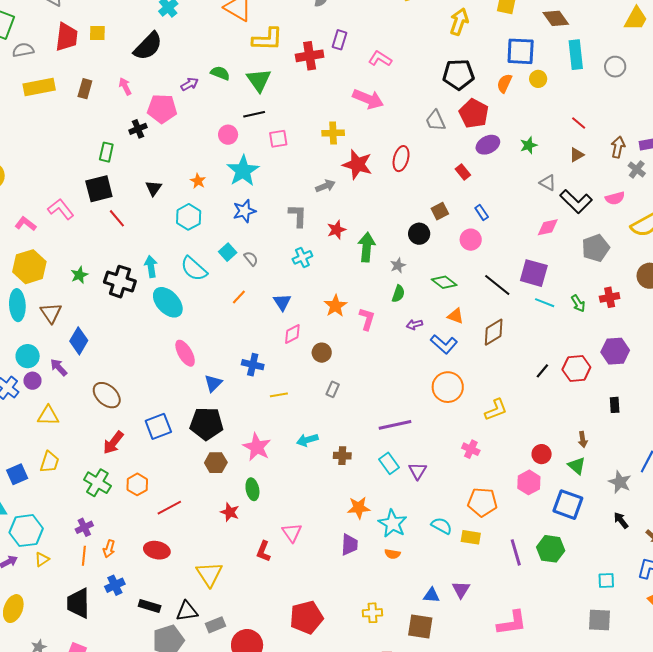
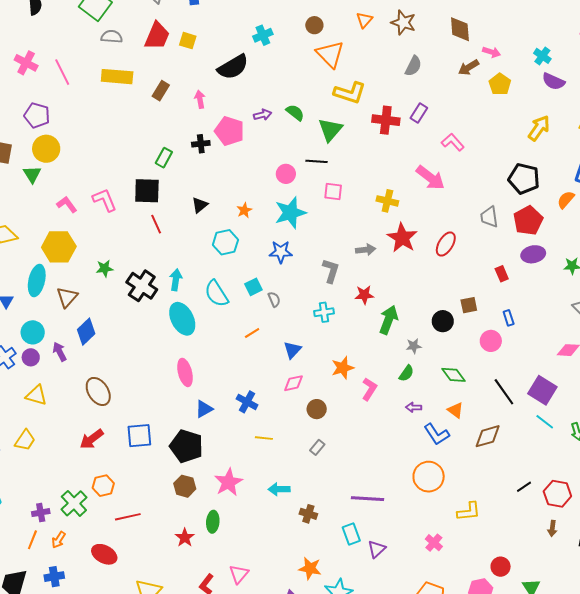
brown arrow: (583, 439) -> (552, 528), moved
green cross: (97, 483) -> (74, 503), moved

